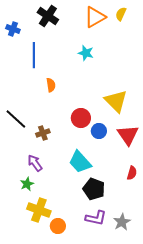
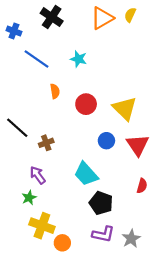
cyan star: (86, 53) -> (78, 59), moved
blue line: (34, 55) -> (37, 59), turned -55
red circle: (81, 118) -> (86, 104), moved

